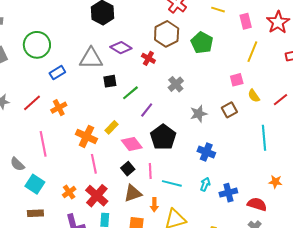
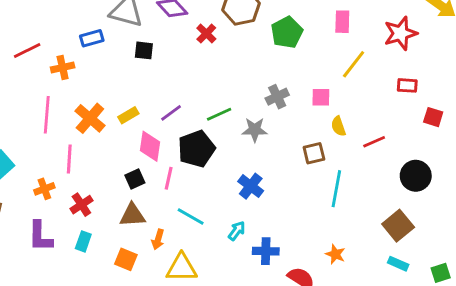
pink rectangle: (246, 21) -> (342, 22), moved
blue rectangle: (57, 73) -> (92, 38), moved
gray cross: (176, 84) -> (277, 97), moved
green line: (130, 93) -> (219, 114), moved
purple line: (147, 110) -> (171, 113), moved
brown square: (229, 110) -> (314, 153), moved
pink line: (43, 144) -> (47, 115), moved
pink diamond: (132, 144) -> (150, 146), turned 30
pink line: (94, 164) -> (69, 159), moved
pink line: (150, 171) -> (169, 178), moved
red cross: (97, 196) -> (81, 205), size x0.7

